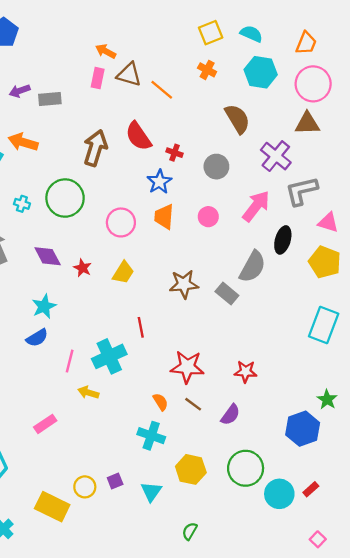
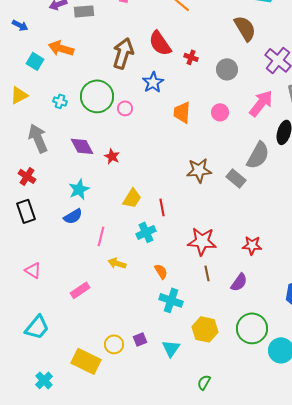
blue star: (159, 182) -> (153, 82), moved
pink circle: (121, 222) -> (125, 108), moved, size x0.6
yellow trapezoid: (123, 273) -> (132, 198), moved
cyan cross: (109, 356) -> (146, 232), moved, size x0.7
orange semicircle: (161, 402) -> (161, 271), moved
brown line: (193, 404) -> (207, 273), turned 42

